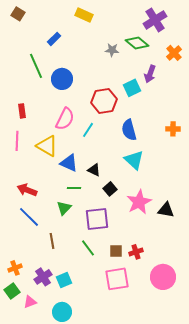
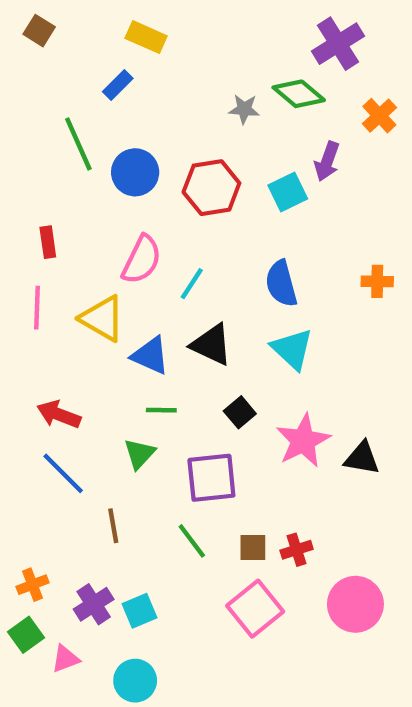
yellow rectangle: (84, 15) -> (146, 37), moved
red hexagon: (104, 101) -> (211, 188), moved
black triangle: (94, 170) -> (211, 345), moved, size x1.5
pink square: (117, 279) -> (255, 609), turned -30

